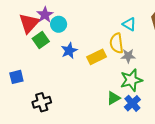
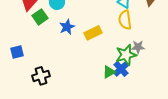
yellow semicircle: (117, 43) -> (125, 20), moved
gray star: (128, 56) -> (138, 47), moved
blue cross: (132, 103) -> (121, 69), moved

